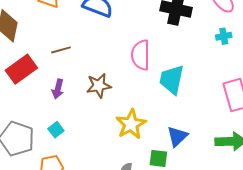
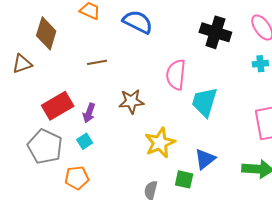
red rectangle: (21, 69) -> (58, 106), moved
purple arrow: (58, 89) -> (89, 113), moved

